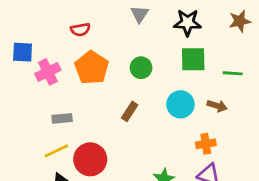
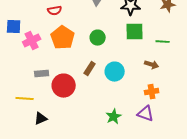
cyan circle: (180, 104) -> (115, 72), moved
orange cross: (206, 144) -> (152, 92), moved
yellow line: (56, 151) -> (25, 99), moved, turned 30
red circle: (90, 159) -> (64, 86), moved

